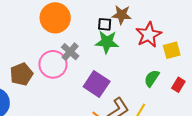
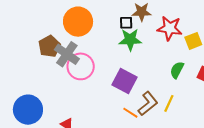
red star: (149, 35) -> (170, 28), turned -30
gray cross: (70, 52) -> (67, 54), moved, size x1.4
brown pentagon: (21, 74) -> (49, 46), moved

